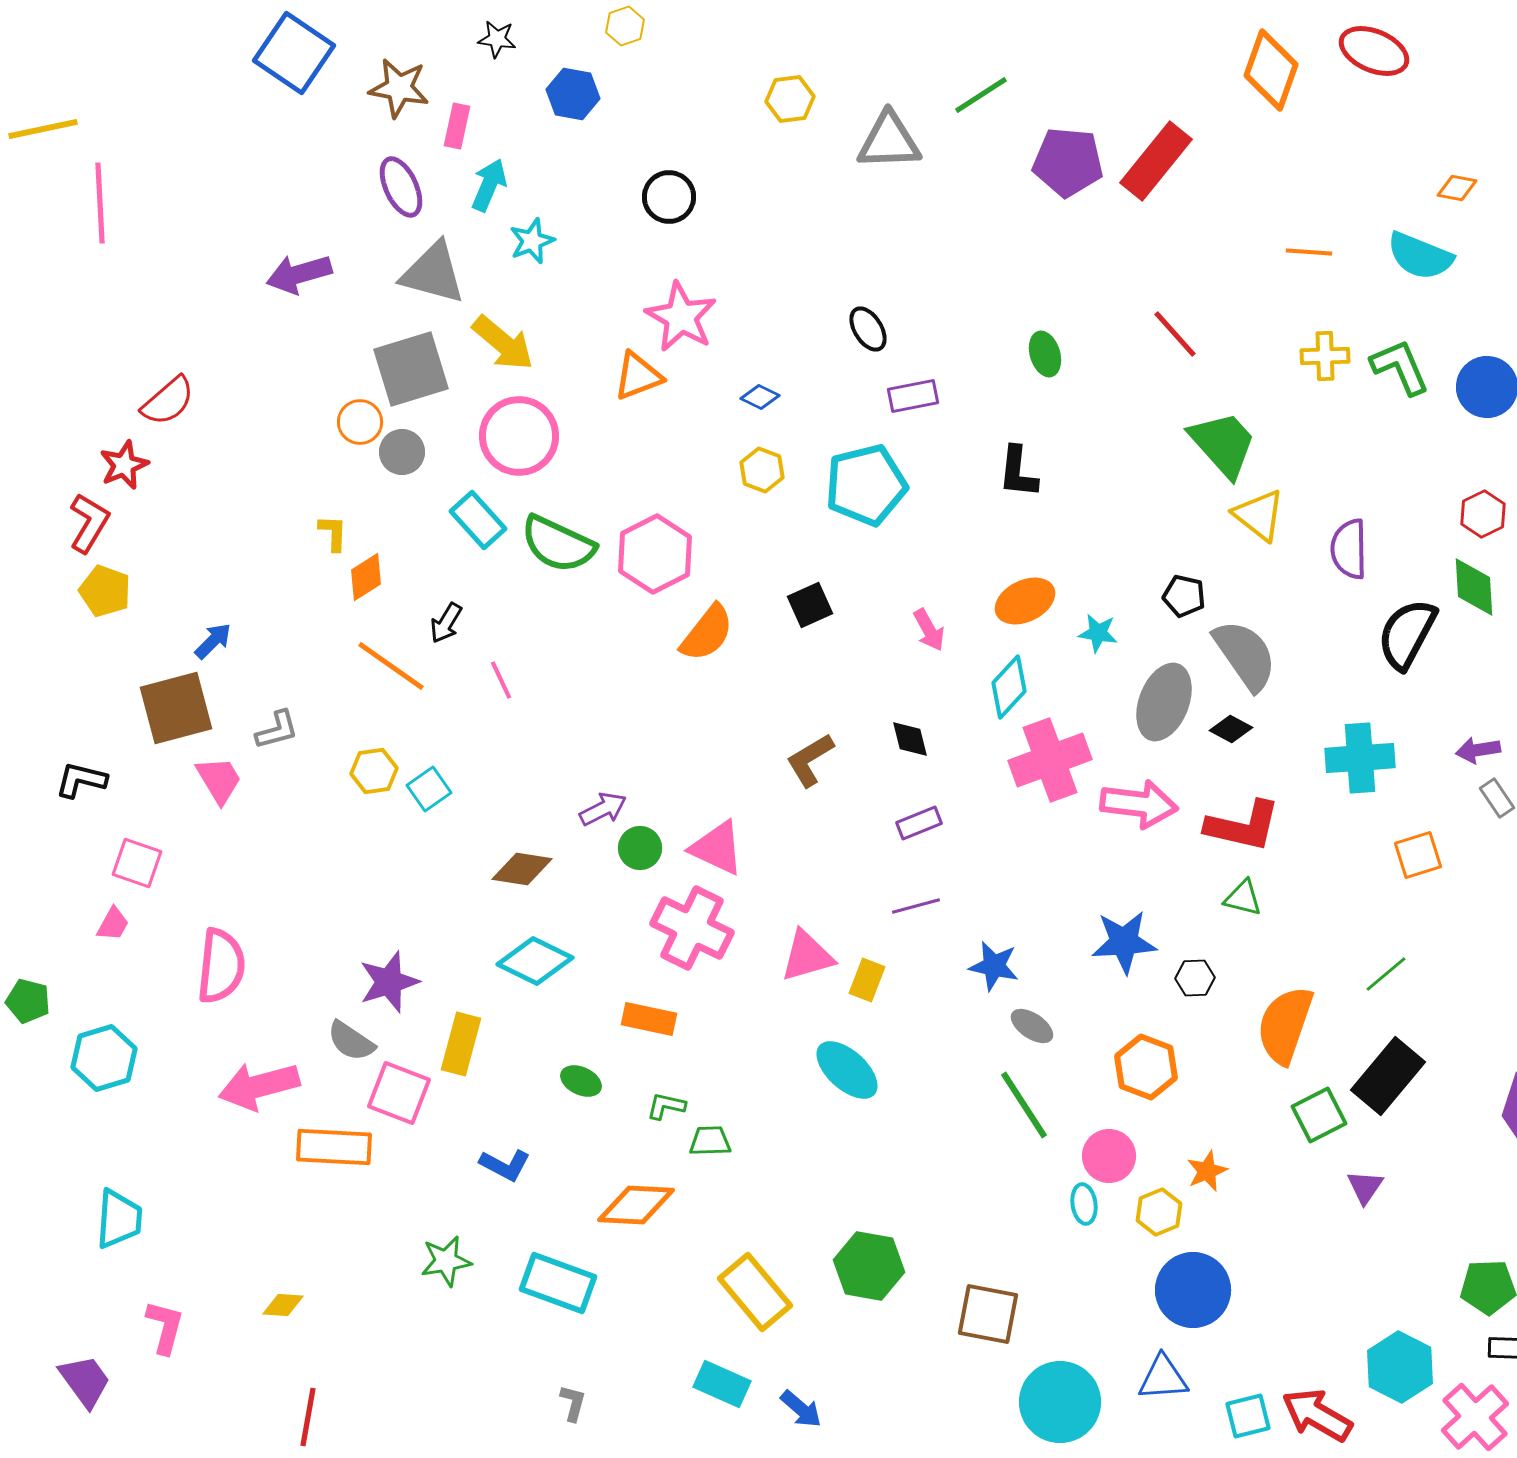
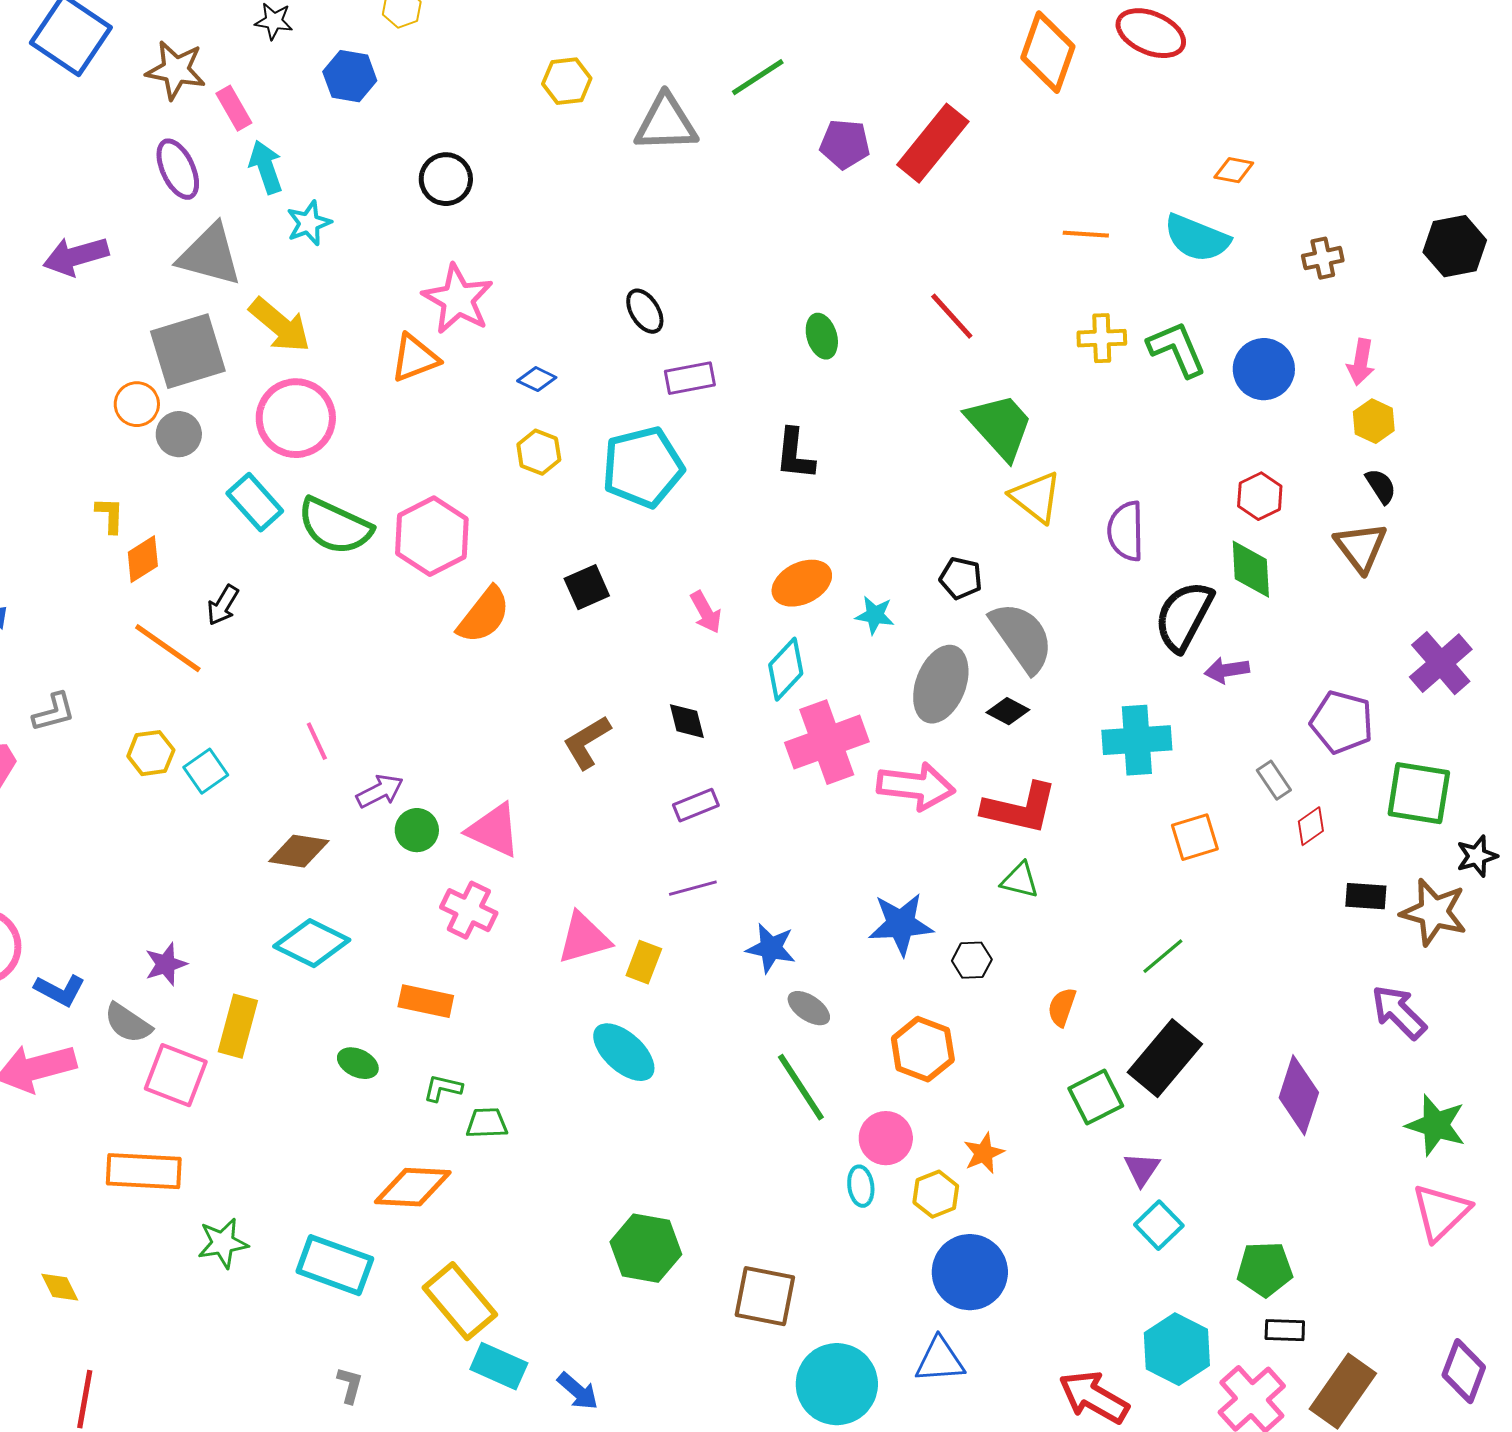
pink rectangle: (457, 126) -> (234, 108), turned -42
purple pentagon: (1068, 162) -> (845, 144), size x0.7
cyan arrow: (489, 185) -> (266, 167), turned -42
pink line: (501, 680) -> (317, 741), moved
purple arrow: (1478, 750) -> (1227, 670), moved
pink cross: (692, 928) -> (469, 910), size x0.7
purple star: (389, 982) -> (166, 964), size x0.7
orange semicircle: (1285, 1025) -> (1062, 1007), size x0.5
orange rectangle: (334, 1147) -> (144, 1171), moved
blue L-shape: (505, 1165) -> (60, 990), moved
yellow rectangle: (755, 1292) -> (460, 1301), moved
yellow diamond: (283, 1305) -> (60, 1287), turned 60
cyan square: (1248, 1416) -> (1159, 1225), moved, turned -30

